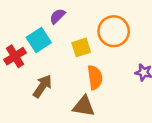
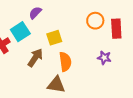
orange circle: (114, 31) -> (95, 21), moved, size x0.7
brown arrow: (42, 86) -> (35, 58), moved

